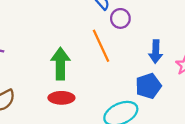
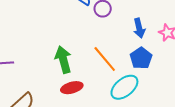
orange line: (101, 46) -> (105, 59), moved

